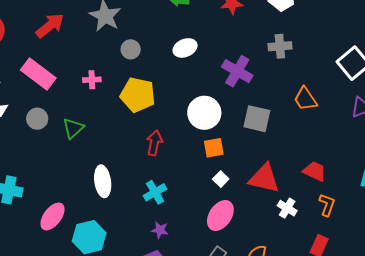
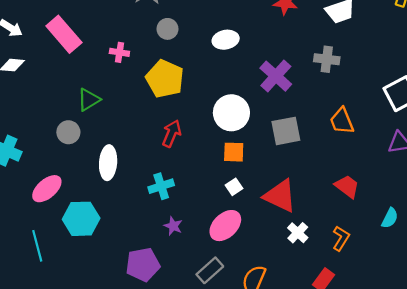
gray circle: (37, 119) -> (68, 132), moved
gray square: (257, 119) -> (286, 131), turned -36
red trapezoid: (315, 171) -> (347, 186), moved
purple star: (160, 230) -> (173, 226), moved

